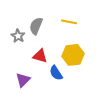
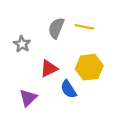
gray semicircle: (36, 26) -> (56, 28), moved
red triangle: (40, 56) -> (49, 68), turned -42

